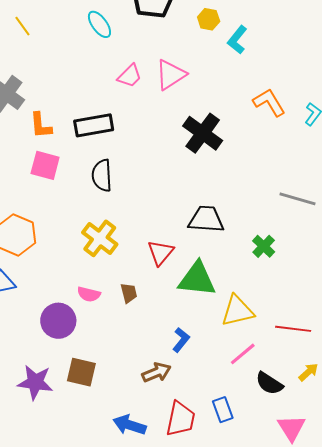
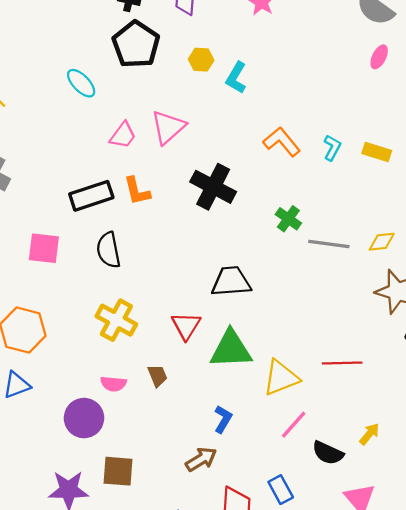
orange L-shape: (41, 125) -> (137, 191), moved
green cross: (264, 246) -> (288, 219), moved
red line: (293, 329) -> (342, 363), moved

